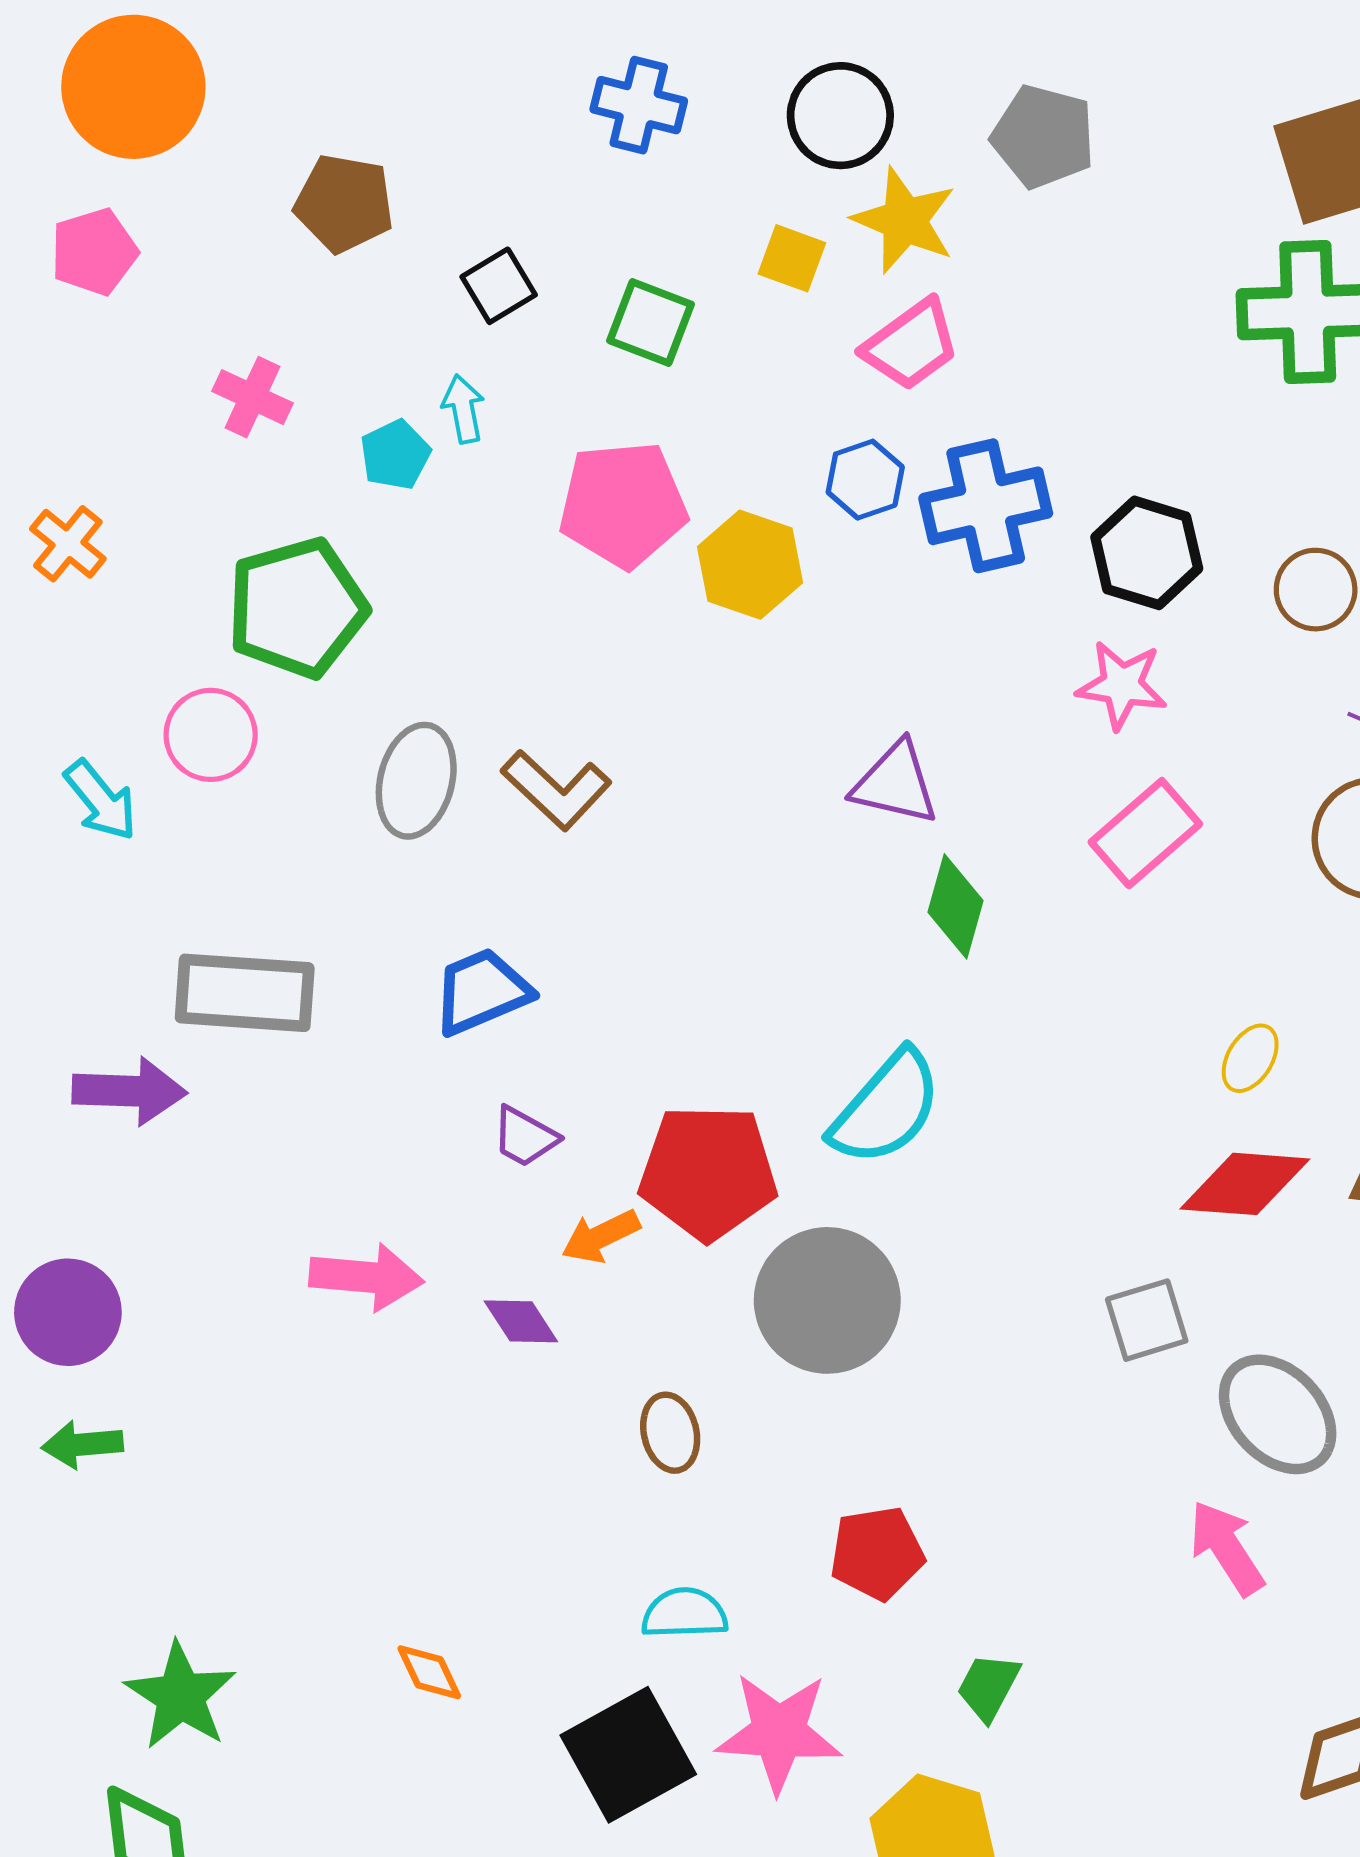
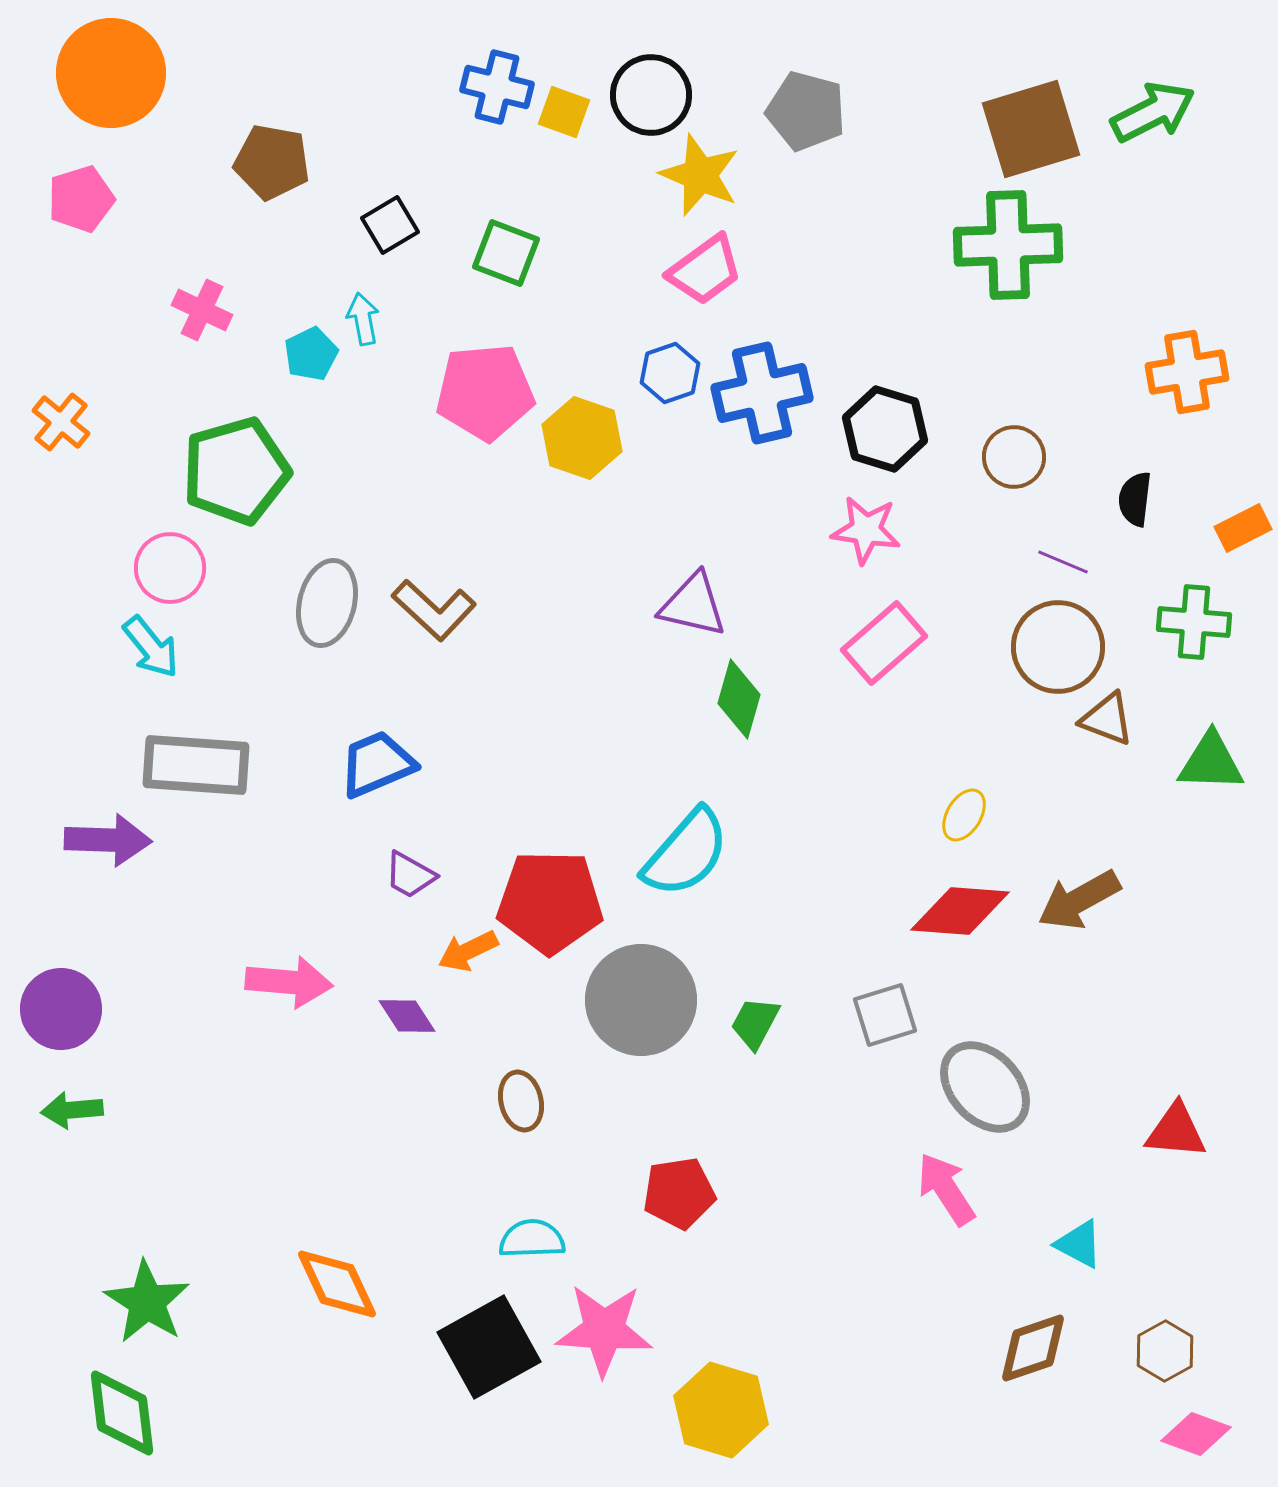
yellow square: (792, 258) -> (564, 112), moved
cyan arrow: (101, 800) -> (151, 647), moved
orange diamond: (429, 1672) -> (337, 1284), size x1.6
green trapezoid: (988, 1687) -> (755, 1023), moved

